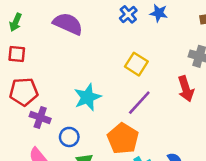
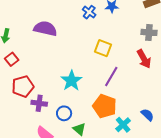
red square: (17, 54) -> (12, 59), turned -32

